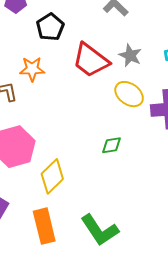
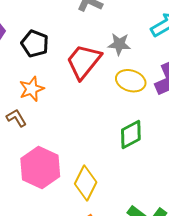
red trapezoid: (91, 60) -> (84, 62), turned 111
green diamond: (111, 145) -> (131, 134), size x1.4

